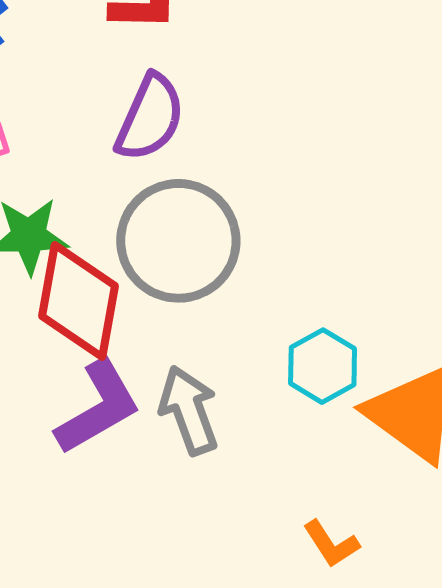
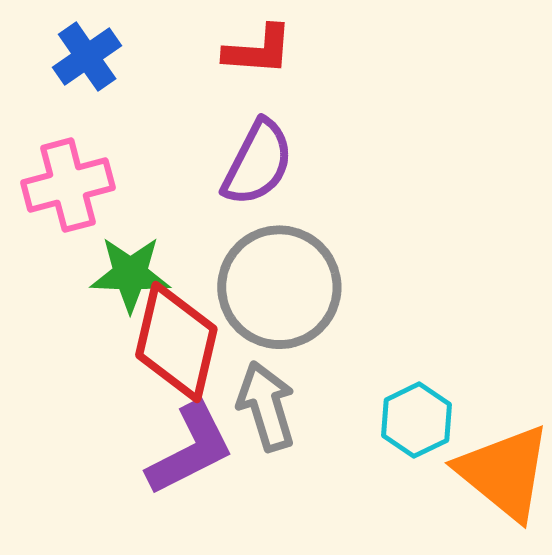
gray arrow: (189, 410) -> (266, 406), moved

